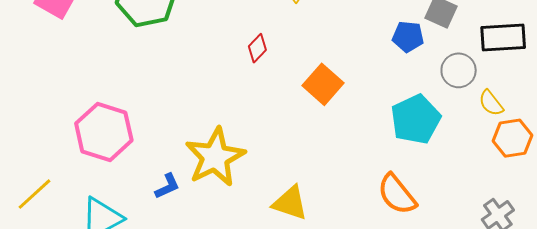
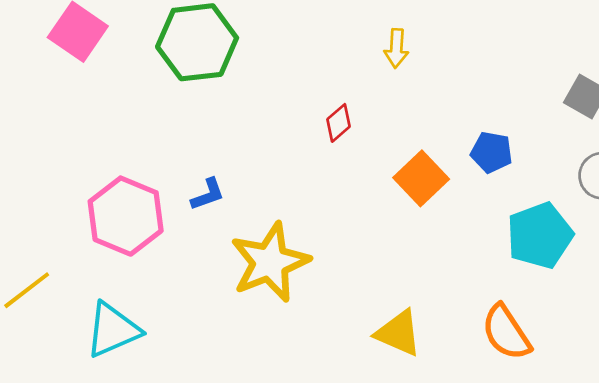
blue pentagon: (408, 37) -> (491, 152), moved
blue L-shape: (167, 186) -> (208, 194), moved
yellow triangle: (290, 203) -> (398, 333), moved

